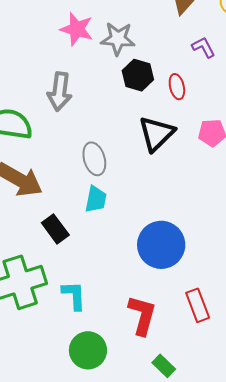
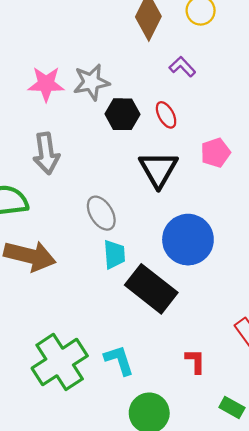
black rectangle: (55, 229) -> (151, 289), moved, size x1.6
blue circle: (161, 245) -> (188, 240), moved
red L-shape: (142, 315) -> (195, 361), size x0.6

